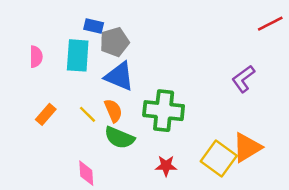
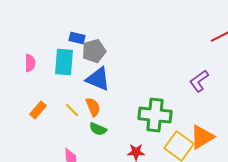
green cross: (164, 111) -> (155, 115), moved
green semicircle: (119, 138) -> (98, 129), size x0.7

